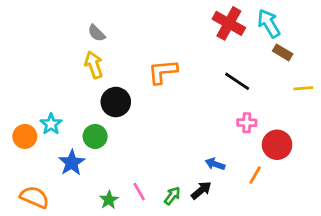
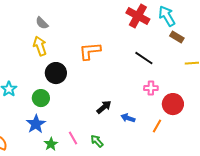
blue star: (72, 163) -> (36, 124), moved
black arrow: (201, 190) -> (104, 107), moved
green arrow: (172, 196) -> (97, 141), turned -80

